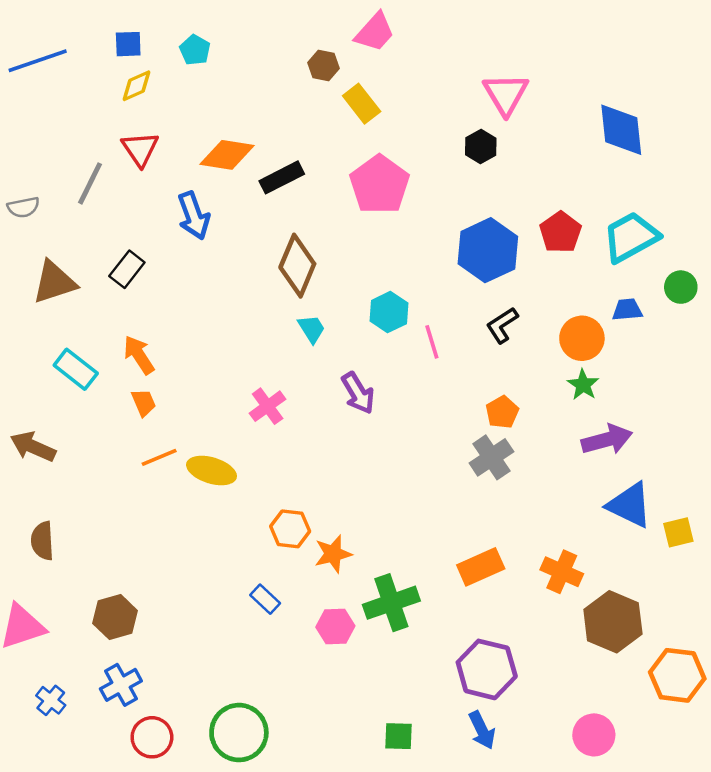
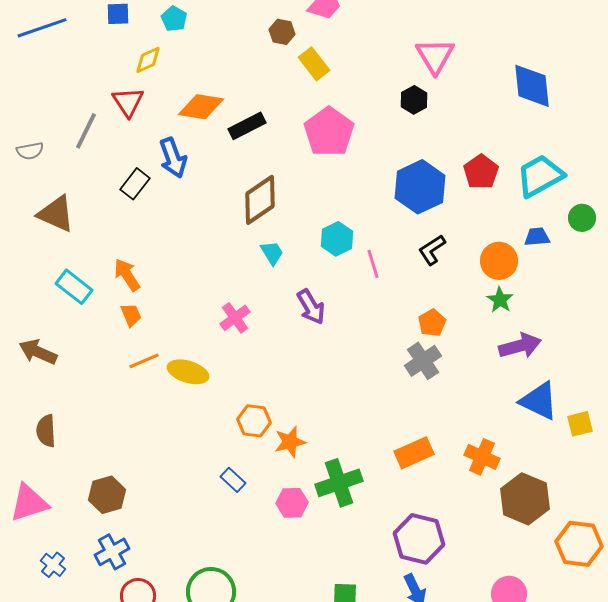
yellow diamond: (136, 86) -> (148, 60), moved
brown diamond: (297, 266) -> (260, 200), turned 33
black rectangle: (127, 269) -> (135, 184), moved
brown triangle: (54, 282) -> (56, 214), turned 42

